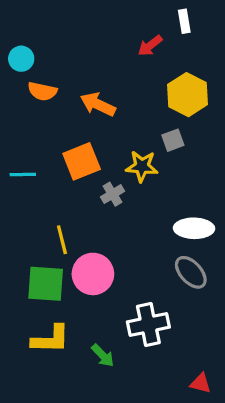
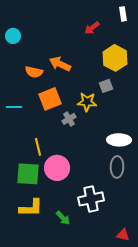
white rectangle: (184, 21) -> (123, 14), moved
orange semicircle: (42, 91) -> (34, 72), moved
gray ellipse: (191, 272) -> (117, 167), turned 45

